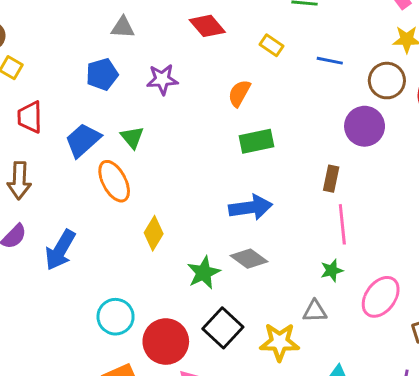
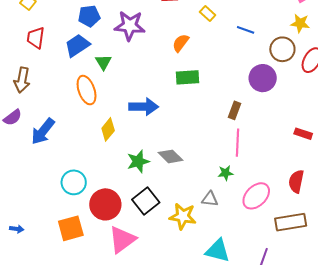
purple star: (162, 79) -> (130, 26), size x1.4
blue trapezoid: (83, 140) -> (77, 45), moved
blue arrow: (250, 207) -> (144, 107), moved

